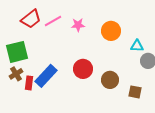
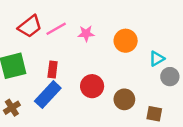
cyan triangle: (137, 46) -> (157, 59), turned -32
brown cross: (16, 74) -> (12, 108), moved
red rectangle: (29, 83) -> (53, 69), moved

